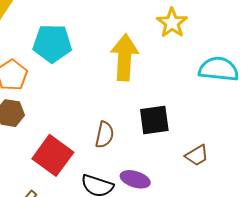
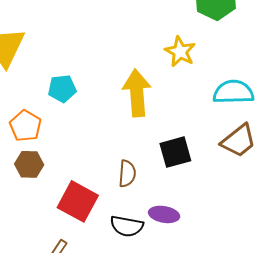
cyan pentagon: (52, 43) -> (62, 89), size x0.7
brown trapezoid: (197, 155) -> (239, 141), moved, size x1.5

